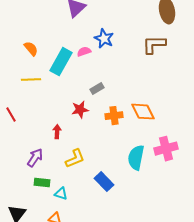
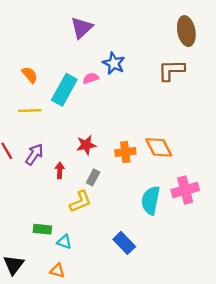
gray rectangle: (97, 89) -> (93, 177), moved, turned -32
purple arrow: (35, 158) -> (34, 154), moved
blue rectangle: (104, 182) -> (124, 243), moved

